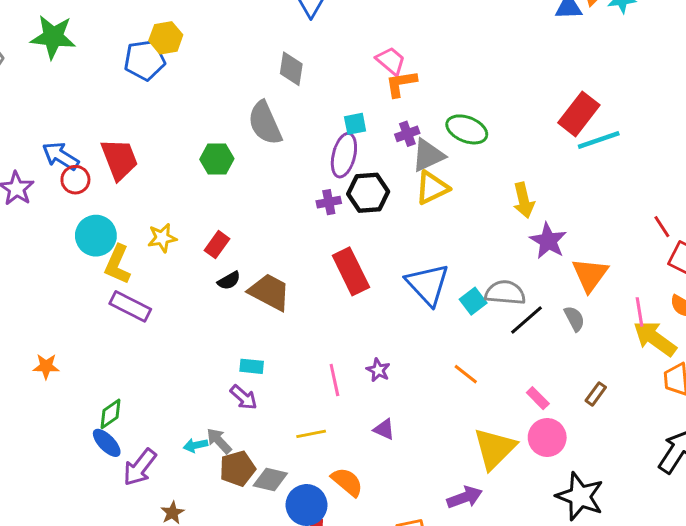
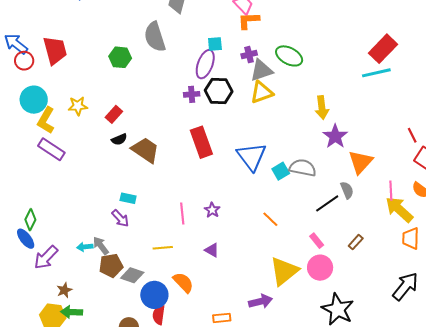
red rectangle: (579, 114) -> (383, 49), moved
black line: (527, 320) -> (327, 203), moved
green diamond: (111, 414) -> (30, 220), turned -35

